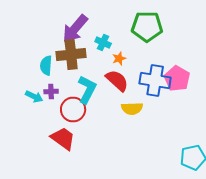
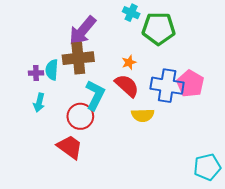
cyan cross: (103, 42) -> (131, 13), moved
purple cross: (51, 92) -> (36, 73), moved
cyan arrow: (34, 96) -> (39, 103), turned 78

